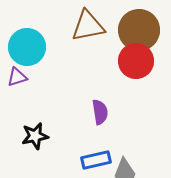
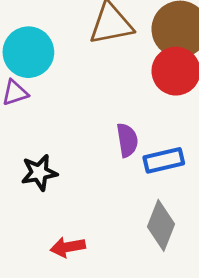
blue rectangle: (96, 160) -> (164, 160), moved

